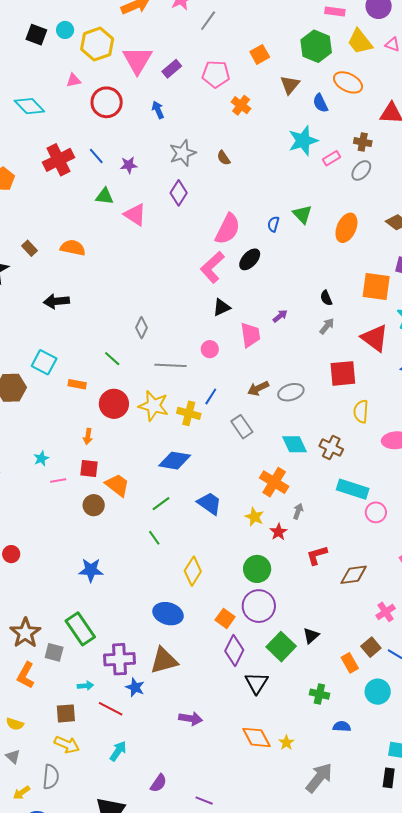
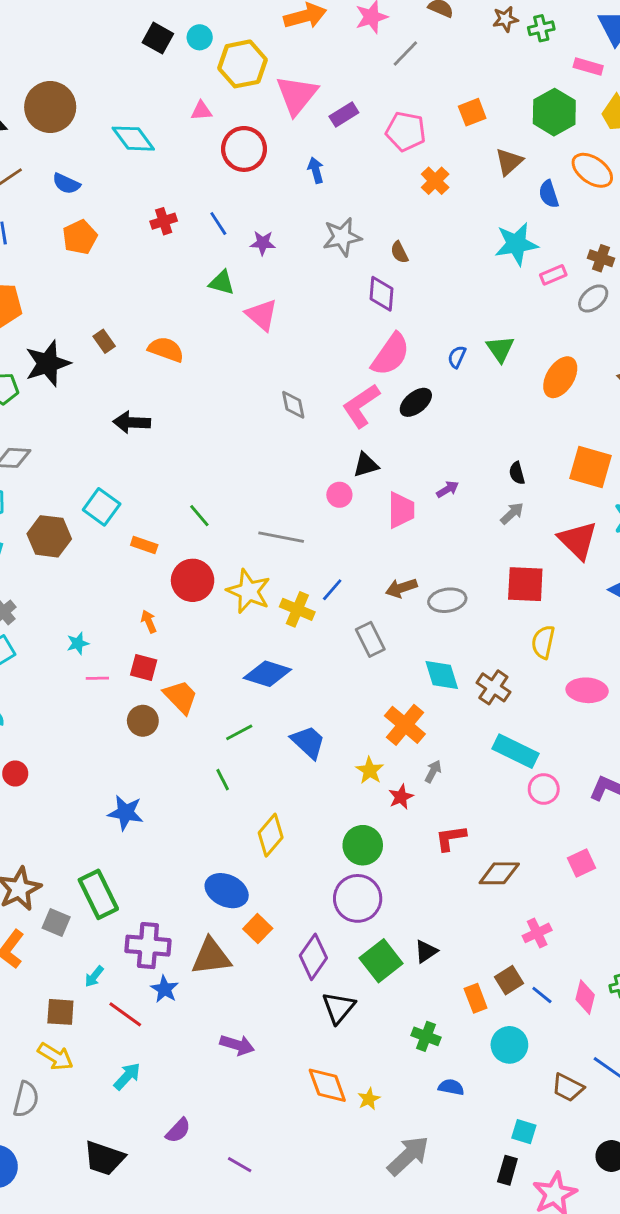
red cross: (58, 160) -> (164, 221), size x0.6
purple diamond: (179, 193) -> (381, 294), moved, turned -35
gray diamond: (141, 328) -> (293, 405), moved, turned -45
pink circle: (210, 349) -> (339, 495), moved
orange arrow: (88, 436) -> (149, 621), turned 140
orange square: (225, 618) -> (258, 929), moved
cyan arrow: (86, 686) -> (94, 976), turned 126

